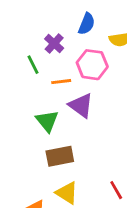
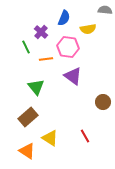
purple triangle: (81, 106) -> (73, 76), moved
brown rectangle: (60, 156) -> (28, 117), moved, turned -30

